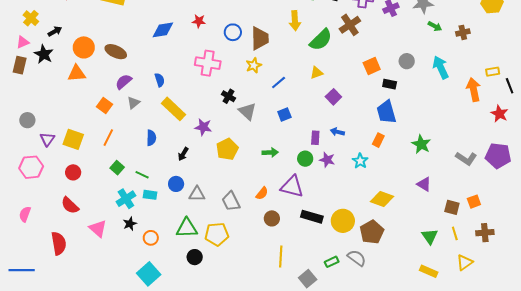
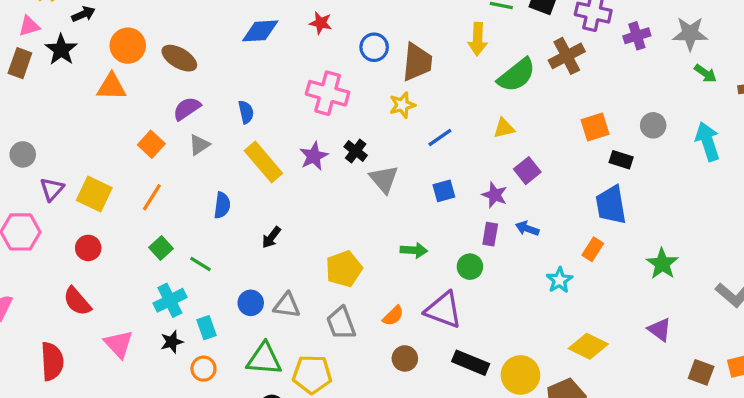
purple star: (203, 127) -> (314, 156), moved, turned 30
yellow pentagon: (227, 149) -> (344, 269), moved
purple star: (327, 160) -> (495, 195), moved
blue circle: (176, 184) -> (251, 303), moved
cyan rectangle: (150, 195) -> (207, 328), moved, turned 56

